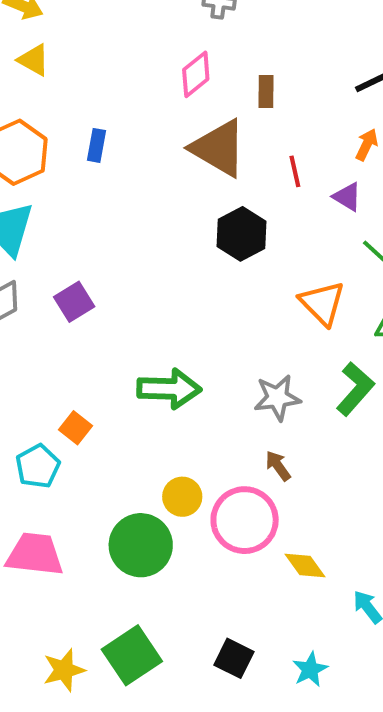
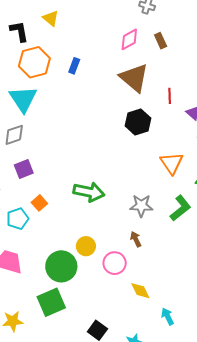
brown rectangle: (266, 92) -> (161, 41), moved, turned -35
purple square: (74, 302) -> (24, 169), moved
pink circle: (245, 520) -> (115, 263), size x0.7
green square: (132, 655) -> (51, 302), moved

